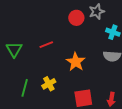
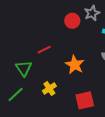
green triangle: (14, 49) -> (24, 68), moved
green line: (25, 88) -> (16, 95), moved, turned 36

